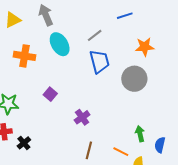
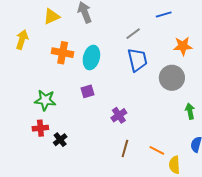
cyan ellipse: (60, 44) -> (91, 58), moved, turned 45
purple square: (50, 94) -> (87, 91), turned 32
green arrow: (140, 134) -> (190, 111), moved

